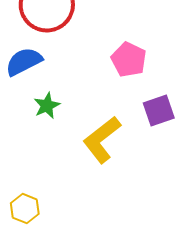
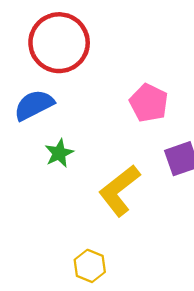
yellow hexagon: (25, 209) -> (90, 266), moved

